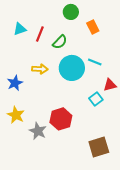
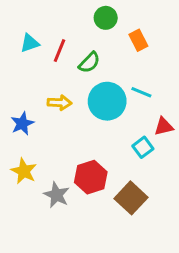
brown square: (99, 147) -> (131, 198), moved, turned -30

